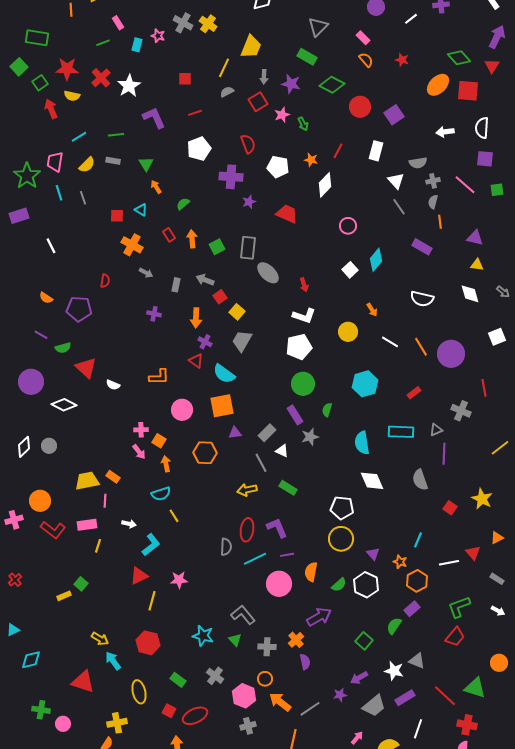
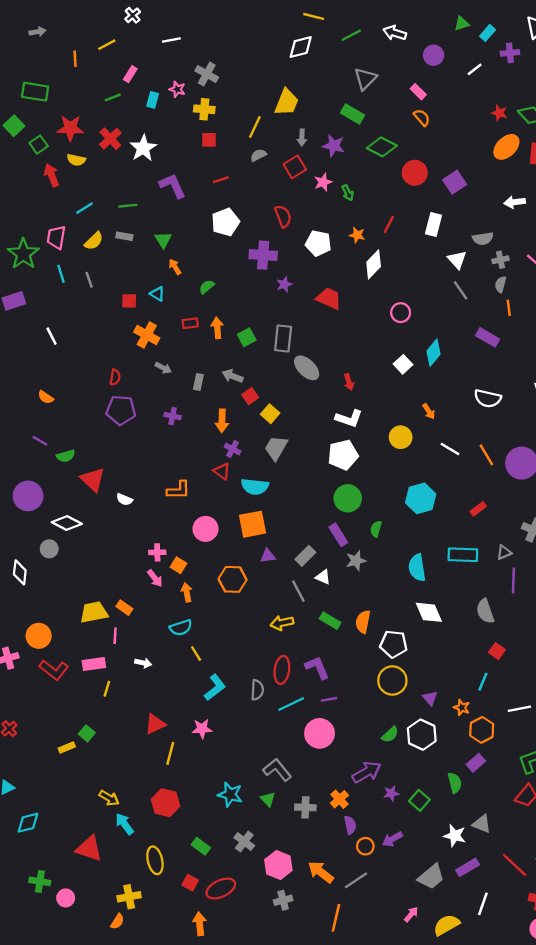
pink rectangle: (118, 23) -> (130, 74), turned 64
yellow cross: (208, 24) -> (204, 109), moved, turned -30
red star: (402, 60) -> (499, 113), moved
red rectangle: (169, 235) -> (190, 323), turned -64
purple pentagon: (79, 309) -> (121, 410), moved
cyan semicircle: (224, 374) -> (255, 487), turned -30
gray circle: (49, 446) -> (49, 549), moved
white diamond: (24, 447) -> (20, 572), turned -40
red square: (450, 508) -> (497, 651), moved
cyan L-shape: (151, 545) -> (215, 688), moved
orange semicircle: (311, 572) -> (363, 622), moved
green semicircle: (394, 626) -> (455, 783), turned 132
purple arrow: (359, 678) -> (392, 839), moved
orange circle: (265, 679) -> (365, 846), moved
purple star: (340, 695) -> (391, 793), moved

